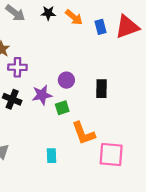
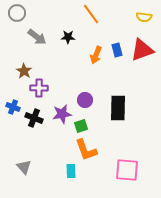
orange arrow: (74, 17) -> (96, 55), moved, turned 72
black rectangle: (102, 89) -> (118, 108), size x1.4
orange L-shape: (83, 133) -> (86, 150), moved

